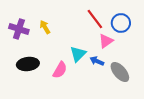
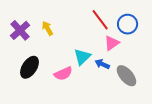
purple cross: (19, 29) -> (20, 30), turned 30
black ellipse: (28, 64) -> (30, 67), turned -50
pink semicircle: (60, 70) -> (63, 74), turned 36

